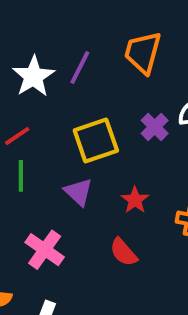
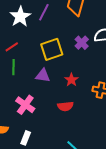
purple triangle: (78, 192) -> (43, 76), turned -35
red semicircle: (123, 252) -> (65, 106), turned -56

